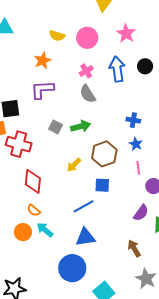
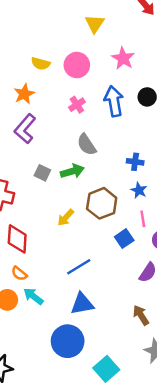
purple L-shape: (42, 90) -> (25, 129), turned -45
gray semicircle: (88, 94) -> (87, 145), moved
blue square: (102, 185) -> (124, 239), moved, turned -35

